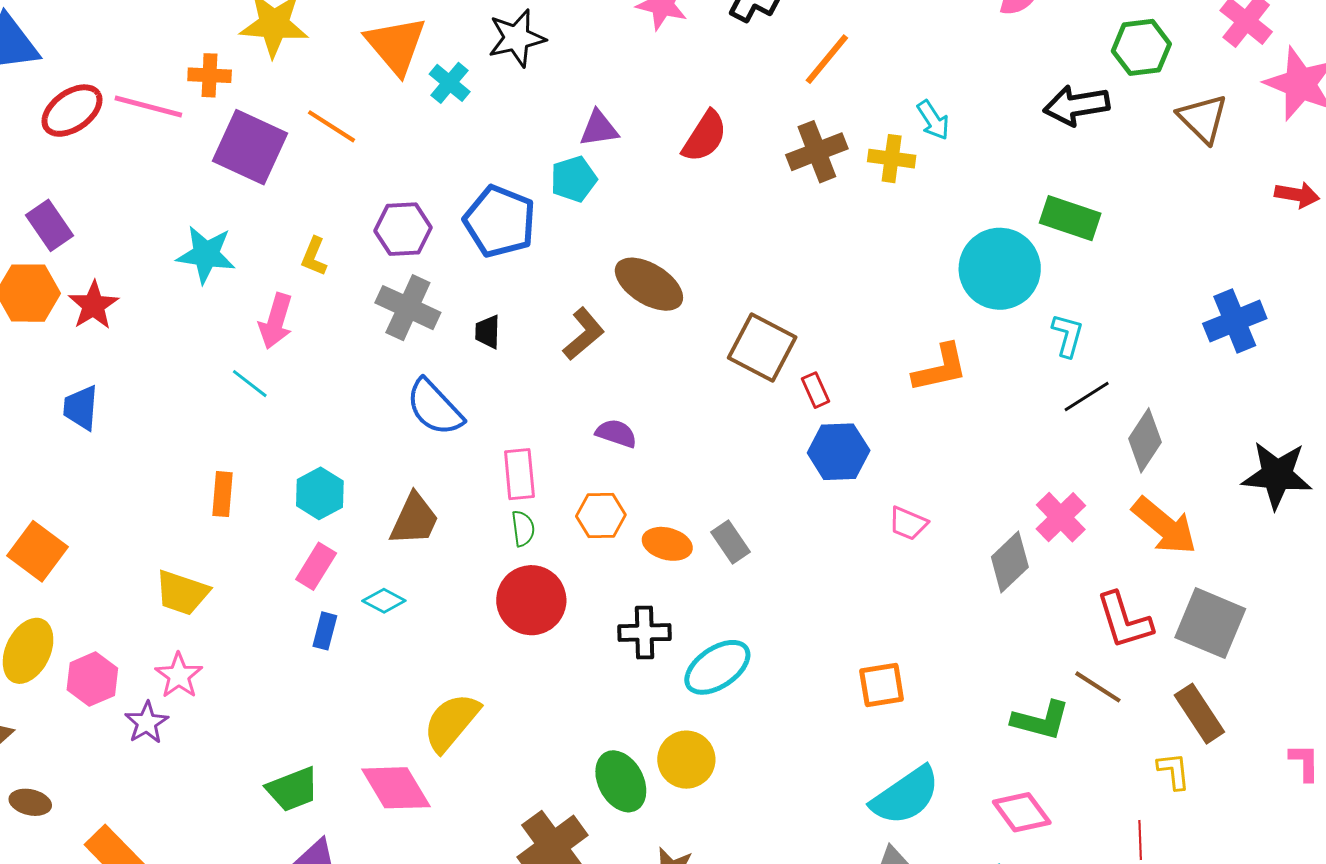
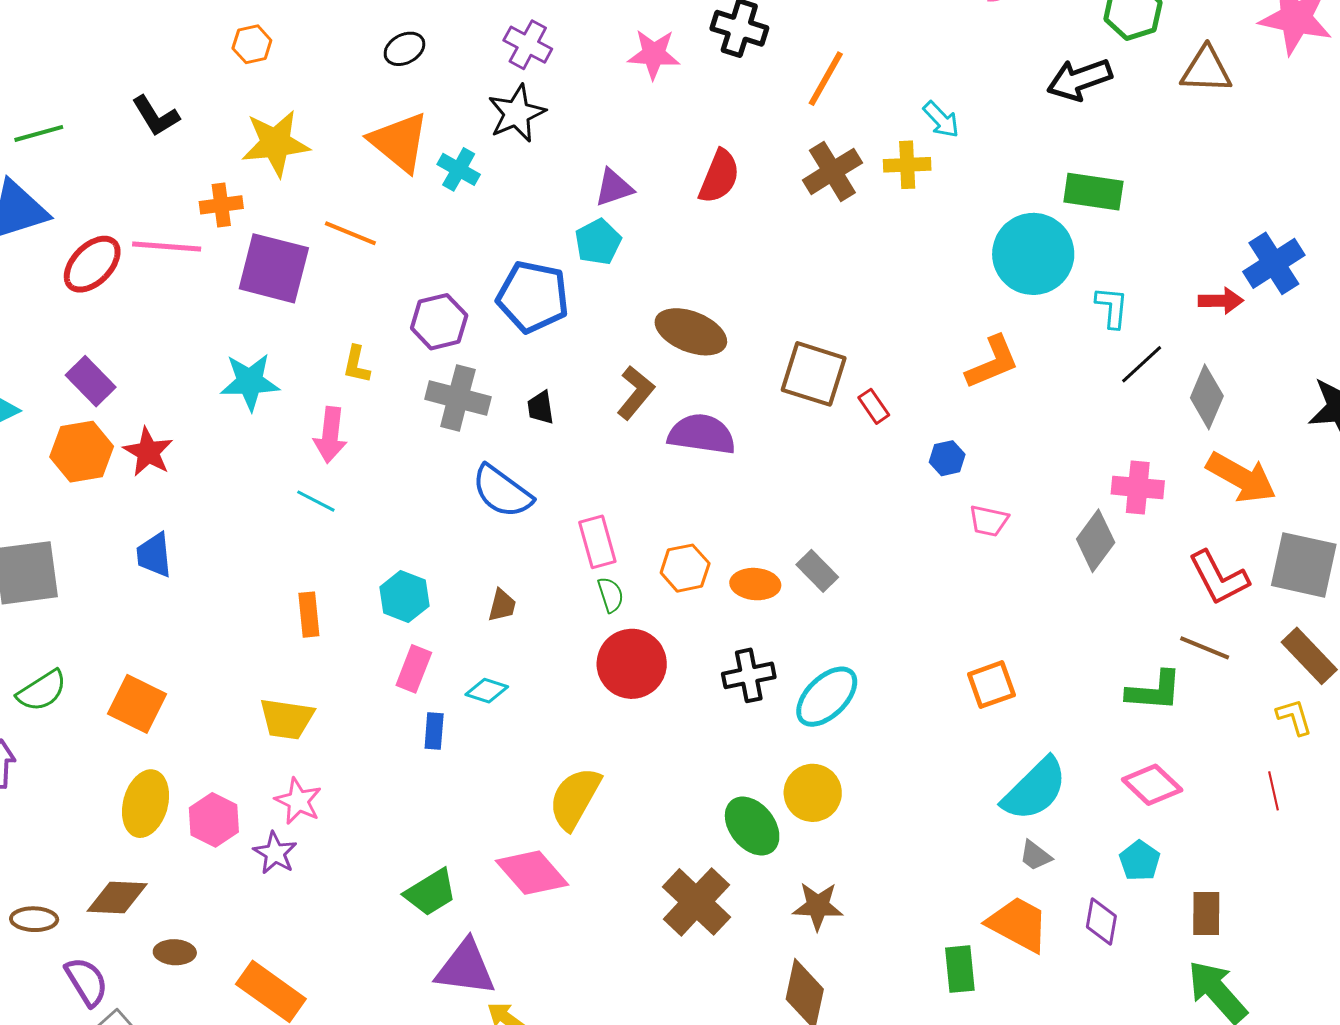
brown triangle: (1203, 119) -> (1206, 70), turned -32
red arrow: (1297, 195) -> (1221, 301), moved
purple semicircle: (616, 433) -> (702, 434), moved, size x1.6
blue hexagon: (839, 452) -> (947, 458), moved, size x0.6
pink cross: (1061, 517) -> (1138, 487), turned -30
brown trapezoid: (414, 519) -> (502, 605), size x0.6

